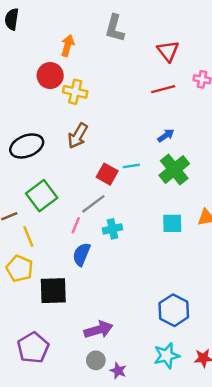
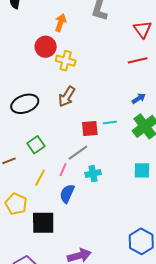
red square: (107, 174) -> (90, 129), turned -36
green square: (42, 196) -> (36, 145), size x0.7
yellow line: (28, 236) -> (40, 178), moved, turned 48

